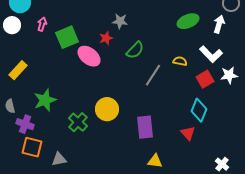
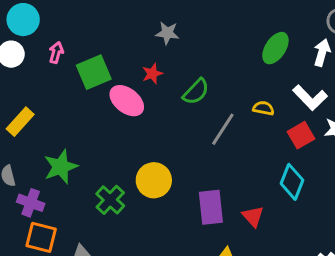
gray star: (120, 21) -> (167, 33), moved
green ellipse: (188, 21) -> (275, 48), turned -35
red triangle: (188, 133) -> (253, 216), moved

